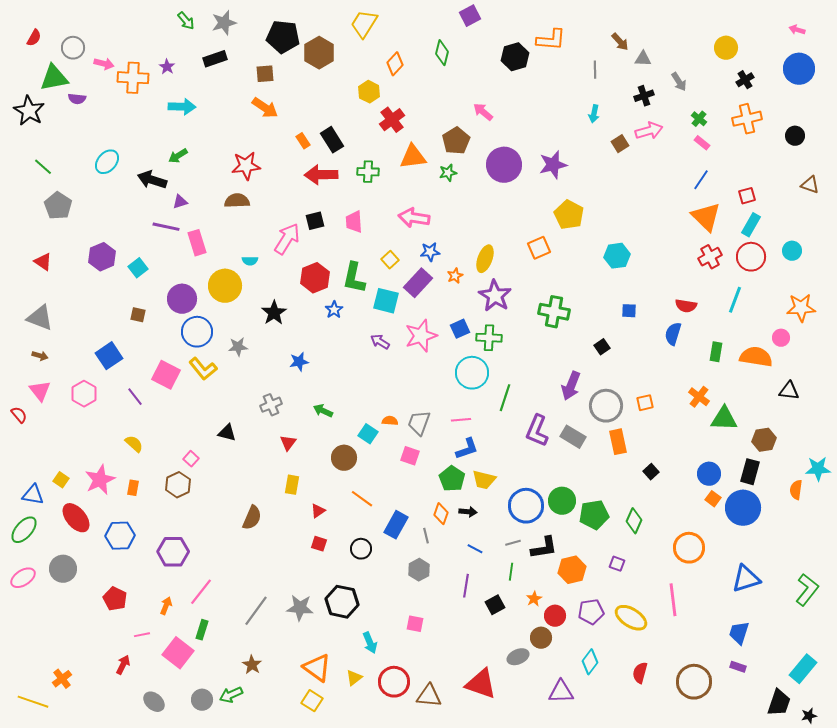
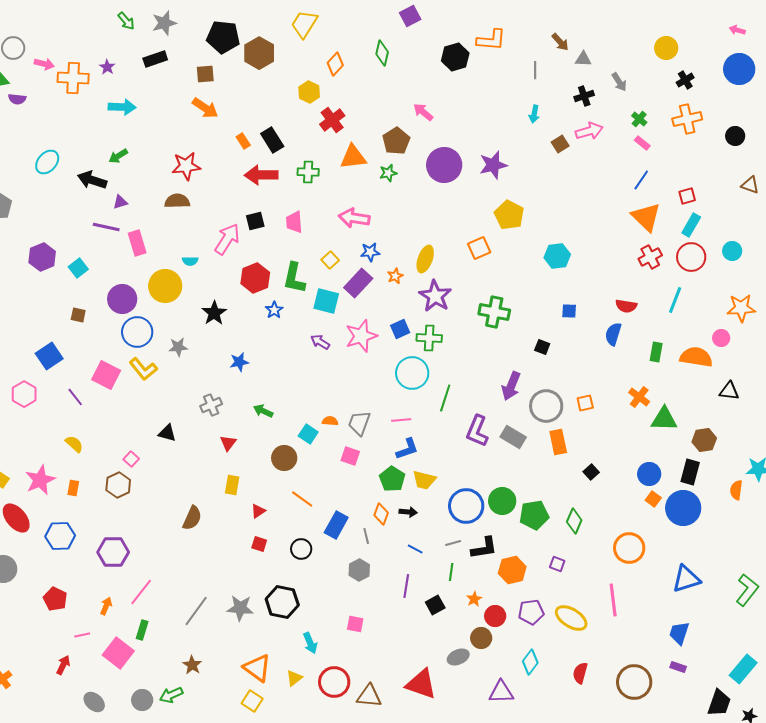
black square: (602, 347) -> (542, 347), turned -35

